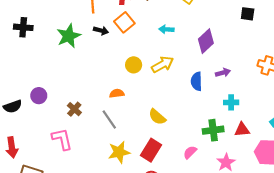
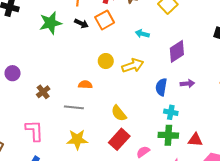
cyan cross: (231, 102) -> (171, 112), moved
gray line: (109, 119) -> (74, 107), turned -60
pink L-shape: (62, 139) -> (34, 131), moved
red rectangle: (151, 150) -> (119, 139), moved

